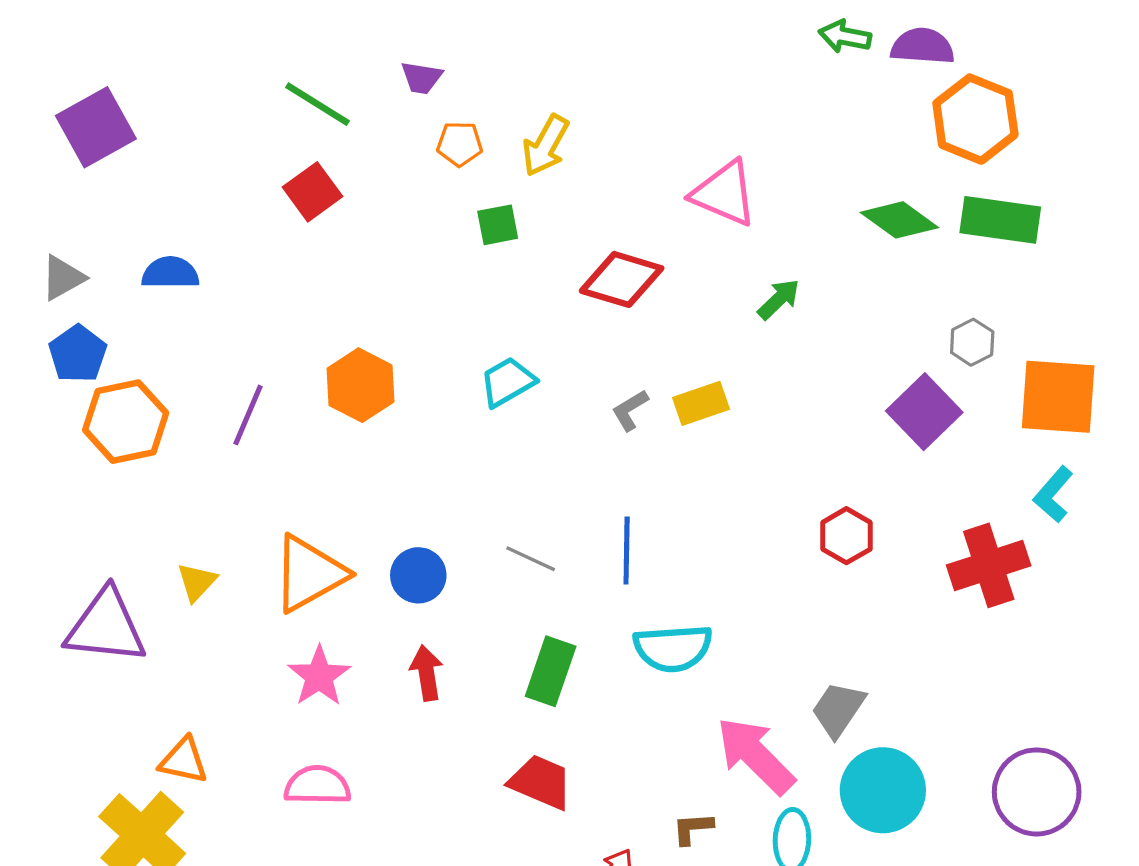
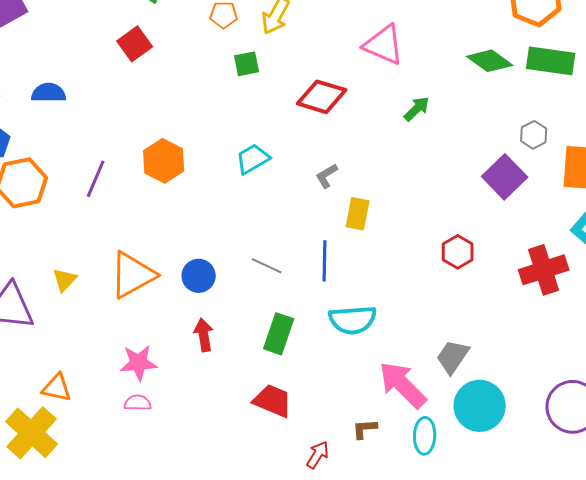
yellow rectangle: (701, 403) -> (358, 214), moved, turned -60
pink star: (319, 676) -> (139, 363), moved, turned 30
pink semicircle: (317, 785) -> (138, 403), size x0.7

